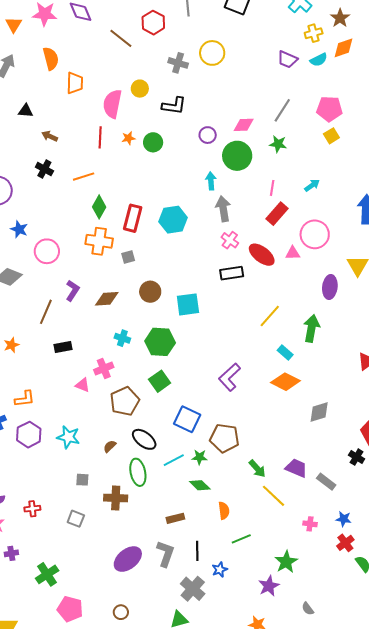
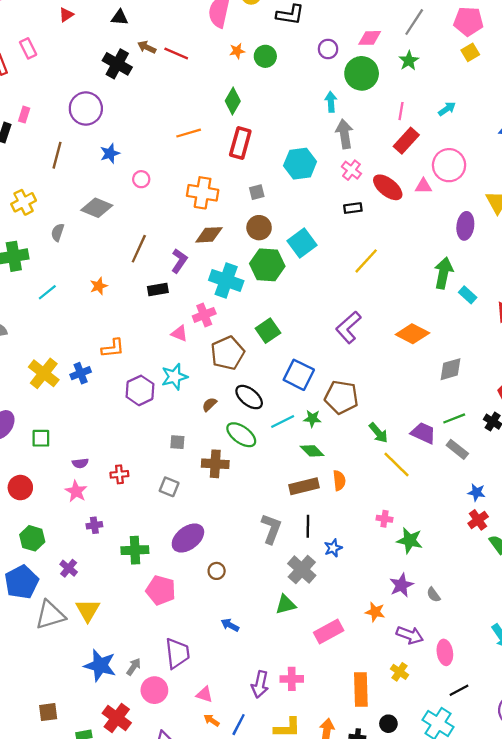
red line: (100, 137) -> (176, 53), moved, turned -70
green star: (278, 144) -> (409, 61), turned 30
black cross: (44, 169) -> (117, 64), moved, size x1.4
orange line: (84, 177) -> (189, 133), moved
green diamond: (99, 207) -> (233, 101), moved
cyan hexagon: (173, 220) -> (300, 164), moved
blue star: (19, 229) -> (110, 153), turned 30
orange cross: (99, 241) -> (203, 193), moved
pink circle: (47, 251) -> (141, 179), size x0.6
gray square: (128, 257) -> (257, 192), moved
black rectangle: (232, 273) -> (353, 208), size x0.7
purple L-shape: (73, 291) -> (179, 261), moved
cyan square: (188, 304) -> (302, 243), turned -30
yellow line: (270, 316) -> (366, 261), moved
cyan cross: (122, 338) -> (226, 280), size x1.8
green hexagon: (160, 342) -> (267, 265), moved
cyan rectangle: (285, 353) -> (468, 295), moved
purple hexagon: (29, 435) -> (140, 390), moved
cyan star: (68, 437) -> (174, 377), moved, turned -30
green ellipse: (138, 472) -> (241, 435), turned -44
brown rectangle: (175, 518) -> (304, 486), moved, size x1.4
pink cross: (310, 524) -> (384, 519), moved
green line: (241, 539) -> (454, 418), moved
purple ellipse: (128, 559) -> (188, 538), moved
green star: (286, 562) -> (410, 540), turned -30
green cross: (47, 574) -> (135, 550), turned 30
purple star: (269, 586) -> (401, 585), moved
brown circle: (121, 612) -> (217, 571), moved

